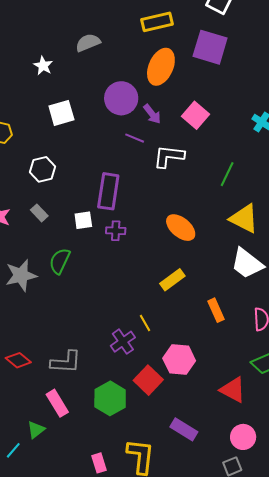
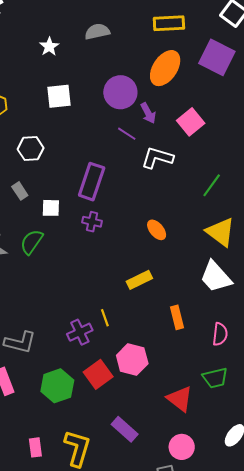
white square: (83, 220) -> (51, 208), moved
orange ellipse: (181, 228) -> (157, 230), size x0.7

